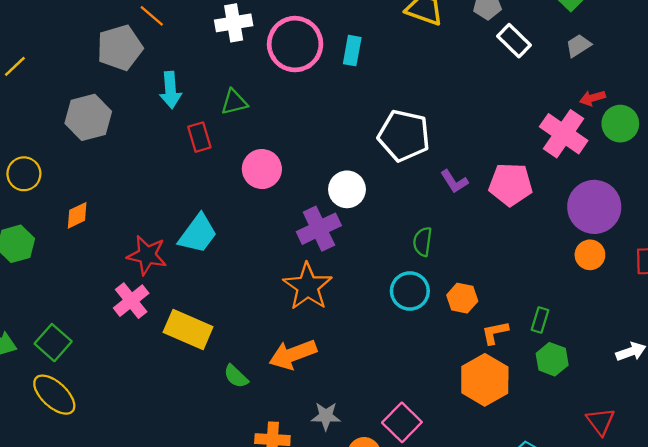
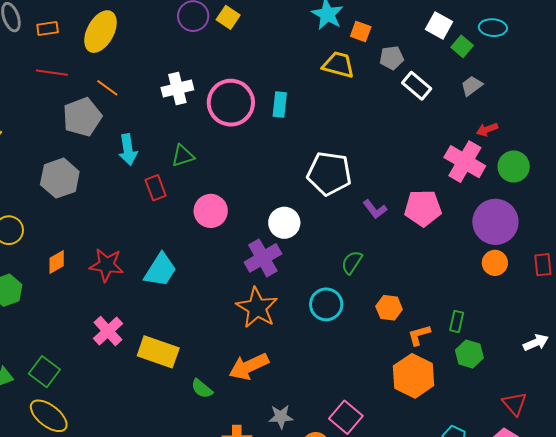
green circle: (620, 124) -> (514, 166), moved
green semicircle: (423, 242) -> (352, 262), turned 30
red star: (147, 255) -> (107, 265), moved
cyan circle: (410, 291) -> (326, 304), moved

